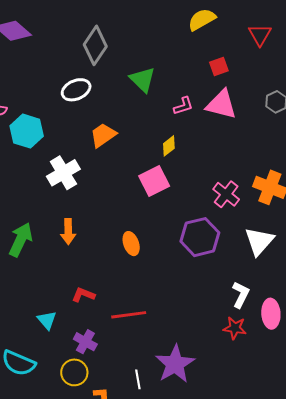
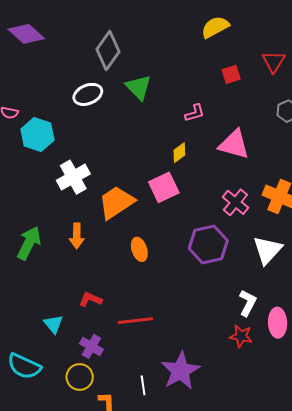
red triangle: (260, 35) -> (274, 62), moved
green triangle: (143, 79) -> (139, 87), moved
pink triangle: (221, 104) -> (234, 144), moved
orange trapezoid: (103, 135) -> (116, 202), moved, size x1.4

